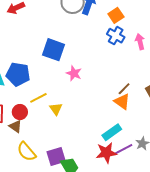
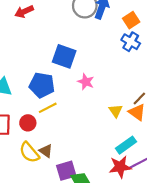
blue pentagon: (18, 74) -> (42, 85), moved
yellow triangle: (56, 109) -> (116, 111), moved
brown triangle: (15, 126) -> (46, 151), moved
yellow semicircle: (27, 152) -> (29, 152), moved

